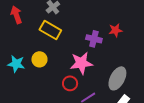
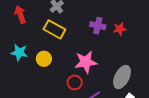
purple cross: (94, 39) -> (98, 26), moved
cyan star: (16, 64) -> (19, 52), moved

